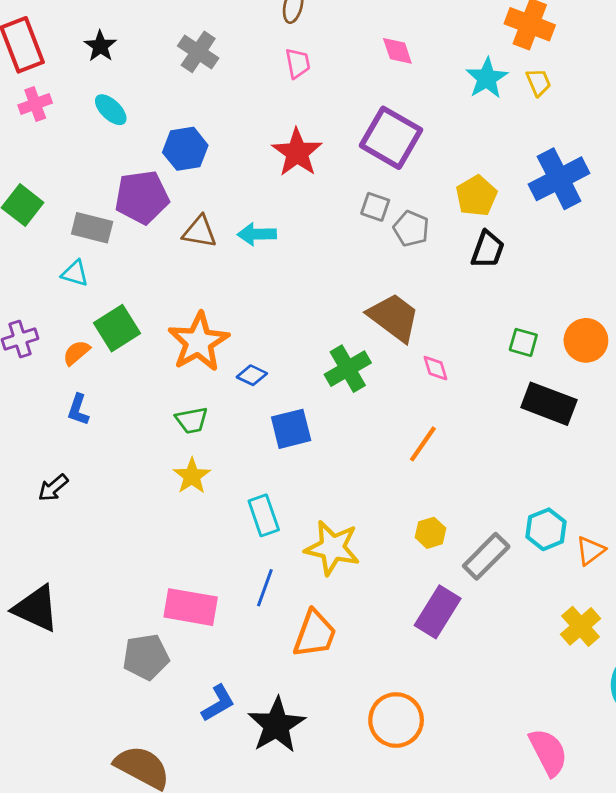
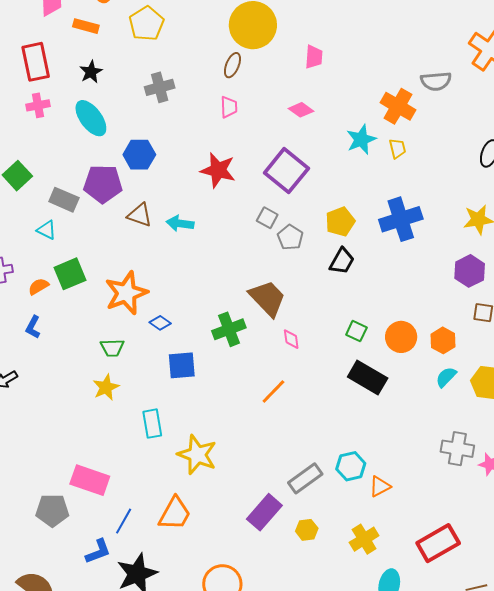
pink diamond: (397, 51) -> (301, 110), turned -45
gray cross: (198, 52) -> (160, 87), turned 32
cyan ellipse: (111, 110) -> (91, 118), size x1.5
red star: (297, 153) -> (218, 170), turned -30
yellow hexagon: (431, 533) -> (307, 530), moved
blue line: (265, 588) -> (124, 521), moved

